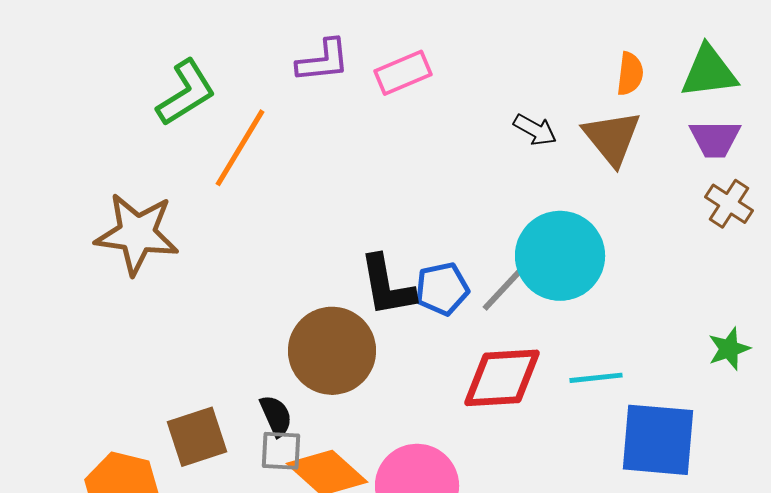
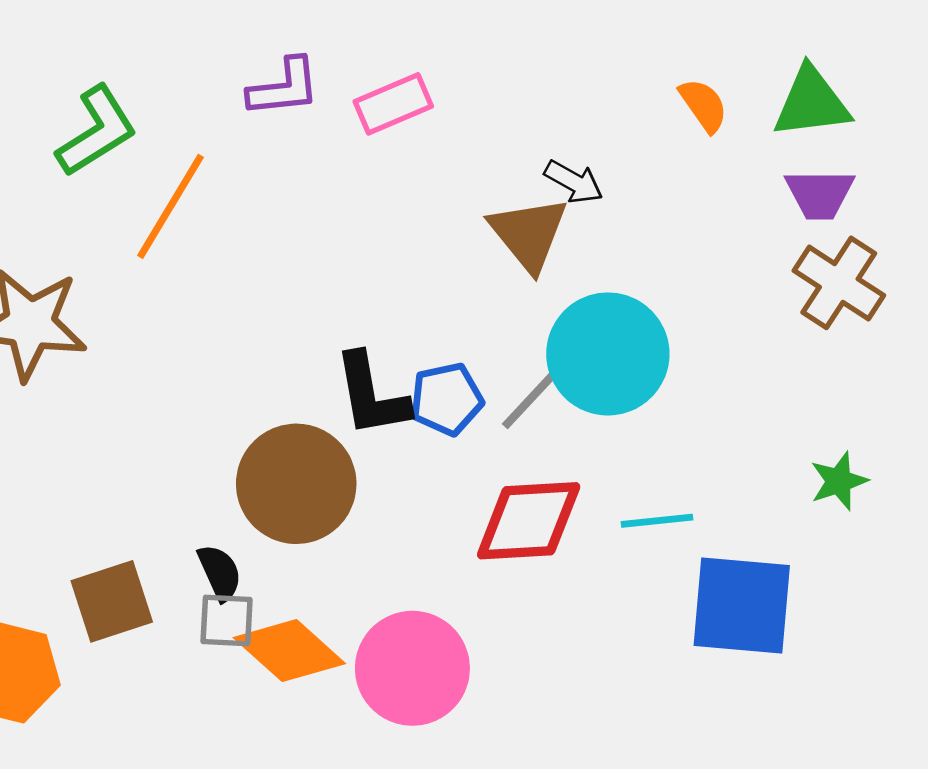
orange semicircle: (630, 74) -> (704, 105), turned -42
brown triangle: (612, 138) -> (529, 234), moved
brown cross: (729, 204) -> (839, 283), size x1.4

